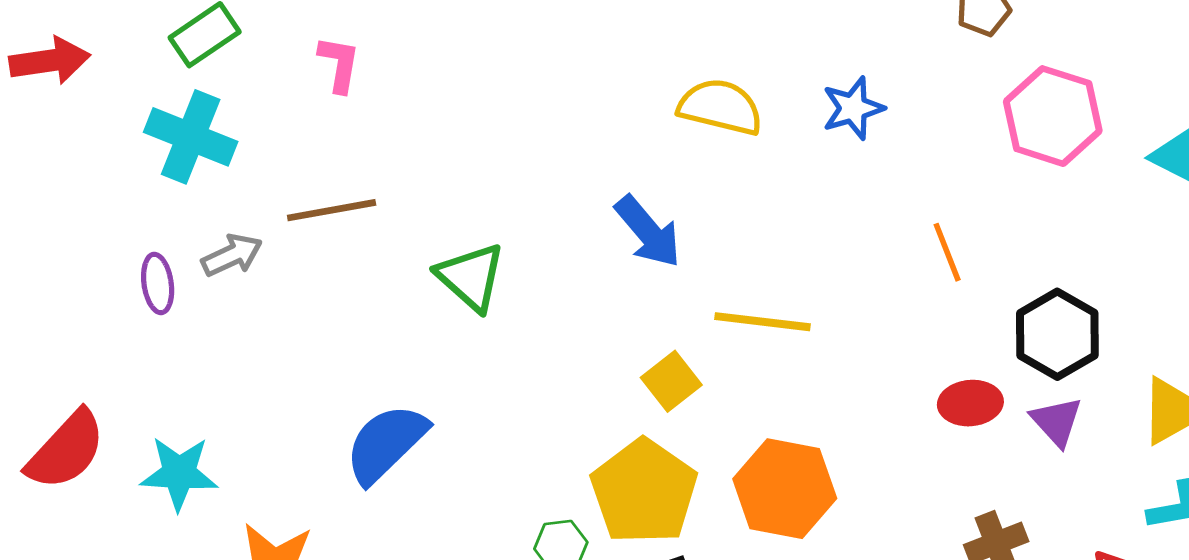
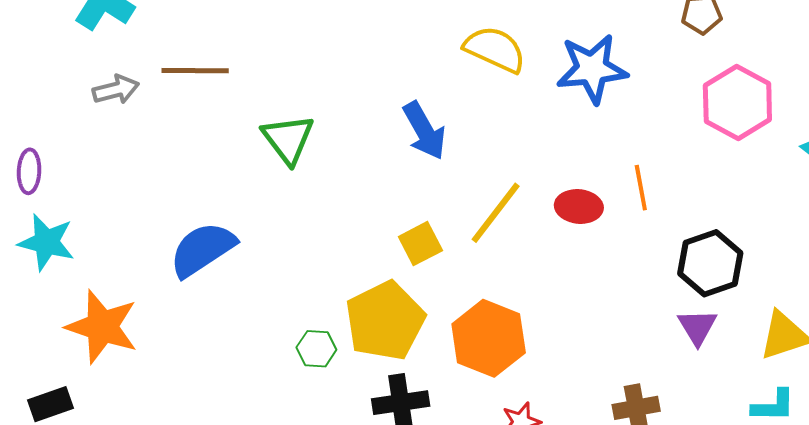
blue star: (853, 108) -> (592, 69), size x1.5
purple ellipse: (158, 283) -> (29, 171), moved
yellow line: (762, 322) -> (496, 213), turned -70
red ellipse: (970, 403) -> (579, 207), moved

